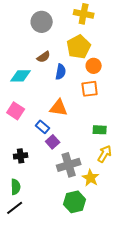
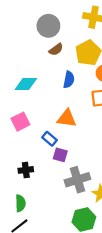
brown semicircle: (44, 57) -> (56, 49), moved
pink square: (16, 111) -> (20, 122), turned 30
purple square: (53, 142) -> (60, 155), turned -32

